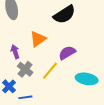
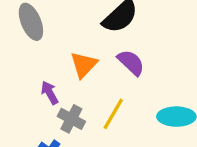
purple semicircle: (67, 53) -> (131, 63), moved, turned 84

